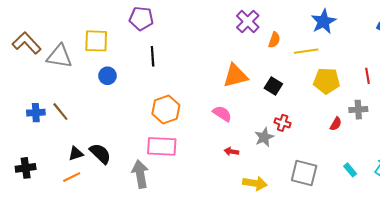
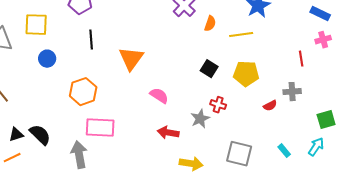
orange triangle: (235, 76) -> (131, 59), moved, turned -40
yellow pentagon: (327, 81) -> (246, 74), moved
orange hexagon: (166, 110) -> (83, 92), moved
red semicircle: (336, 124) -> (270, 106), turned 32
red arrow: (231, 152) -> (168, 133), size x1.5

